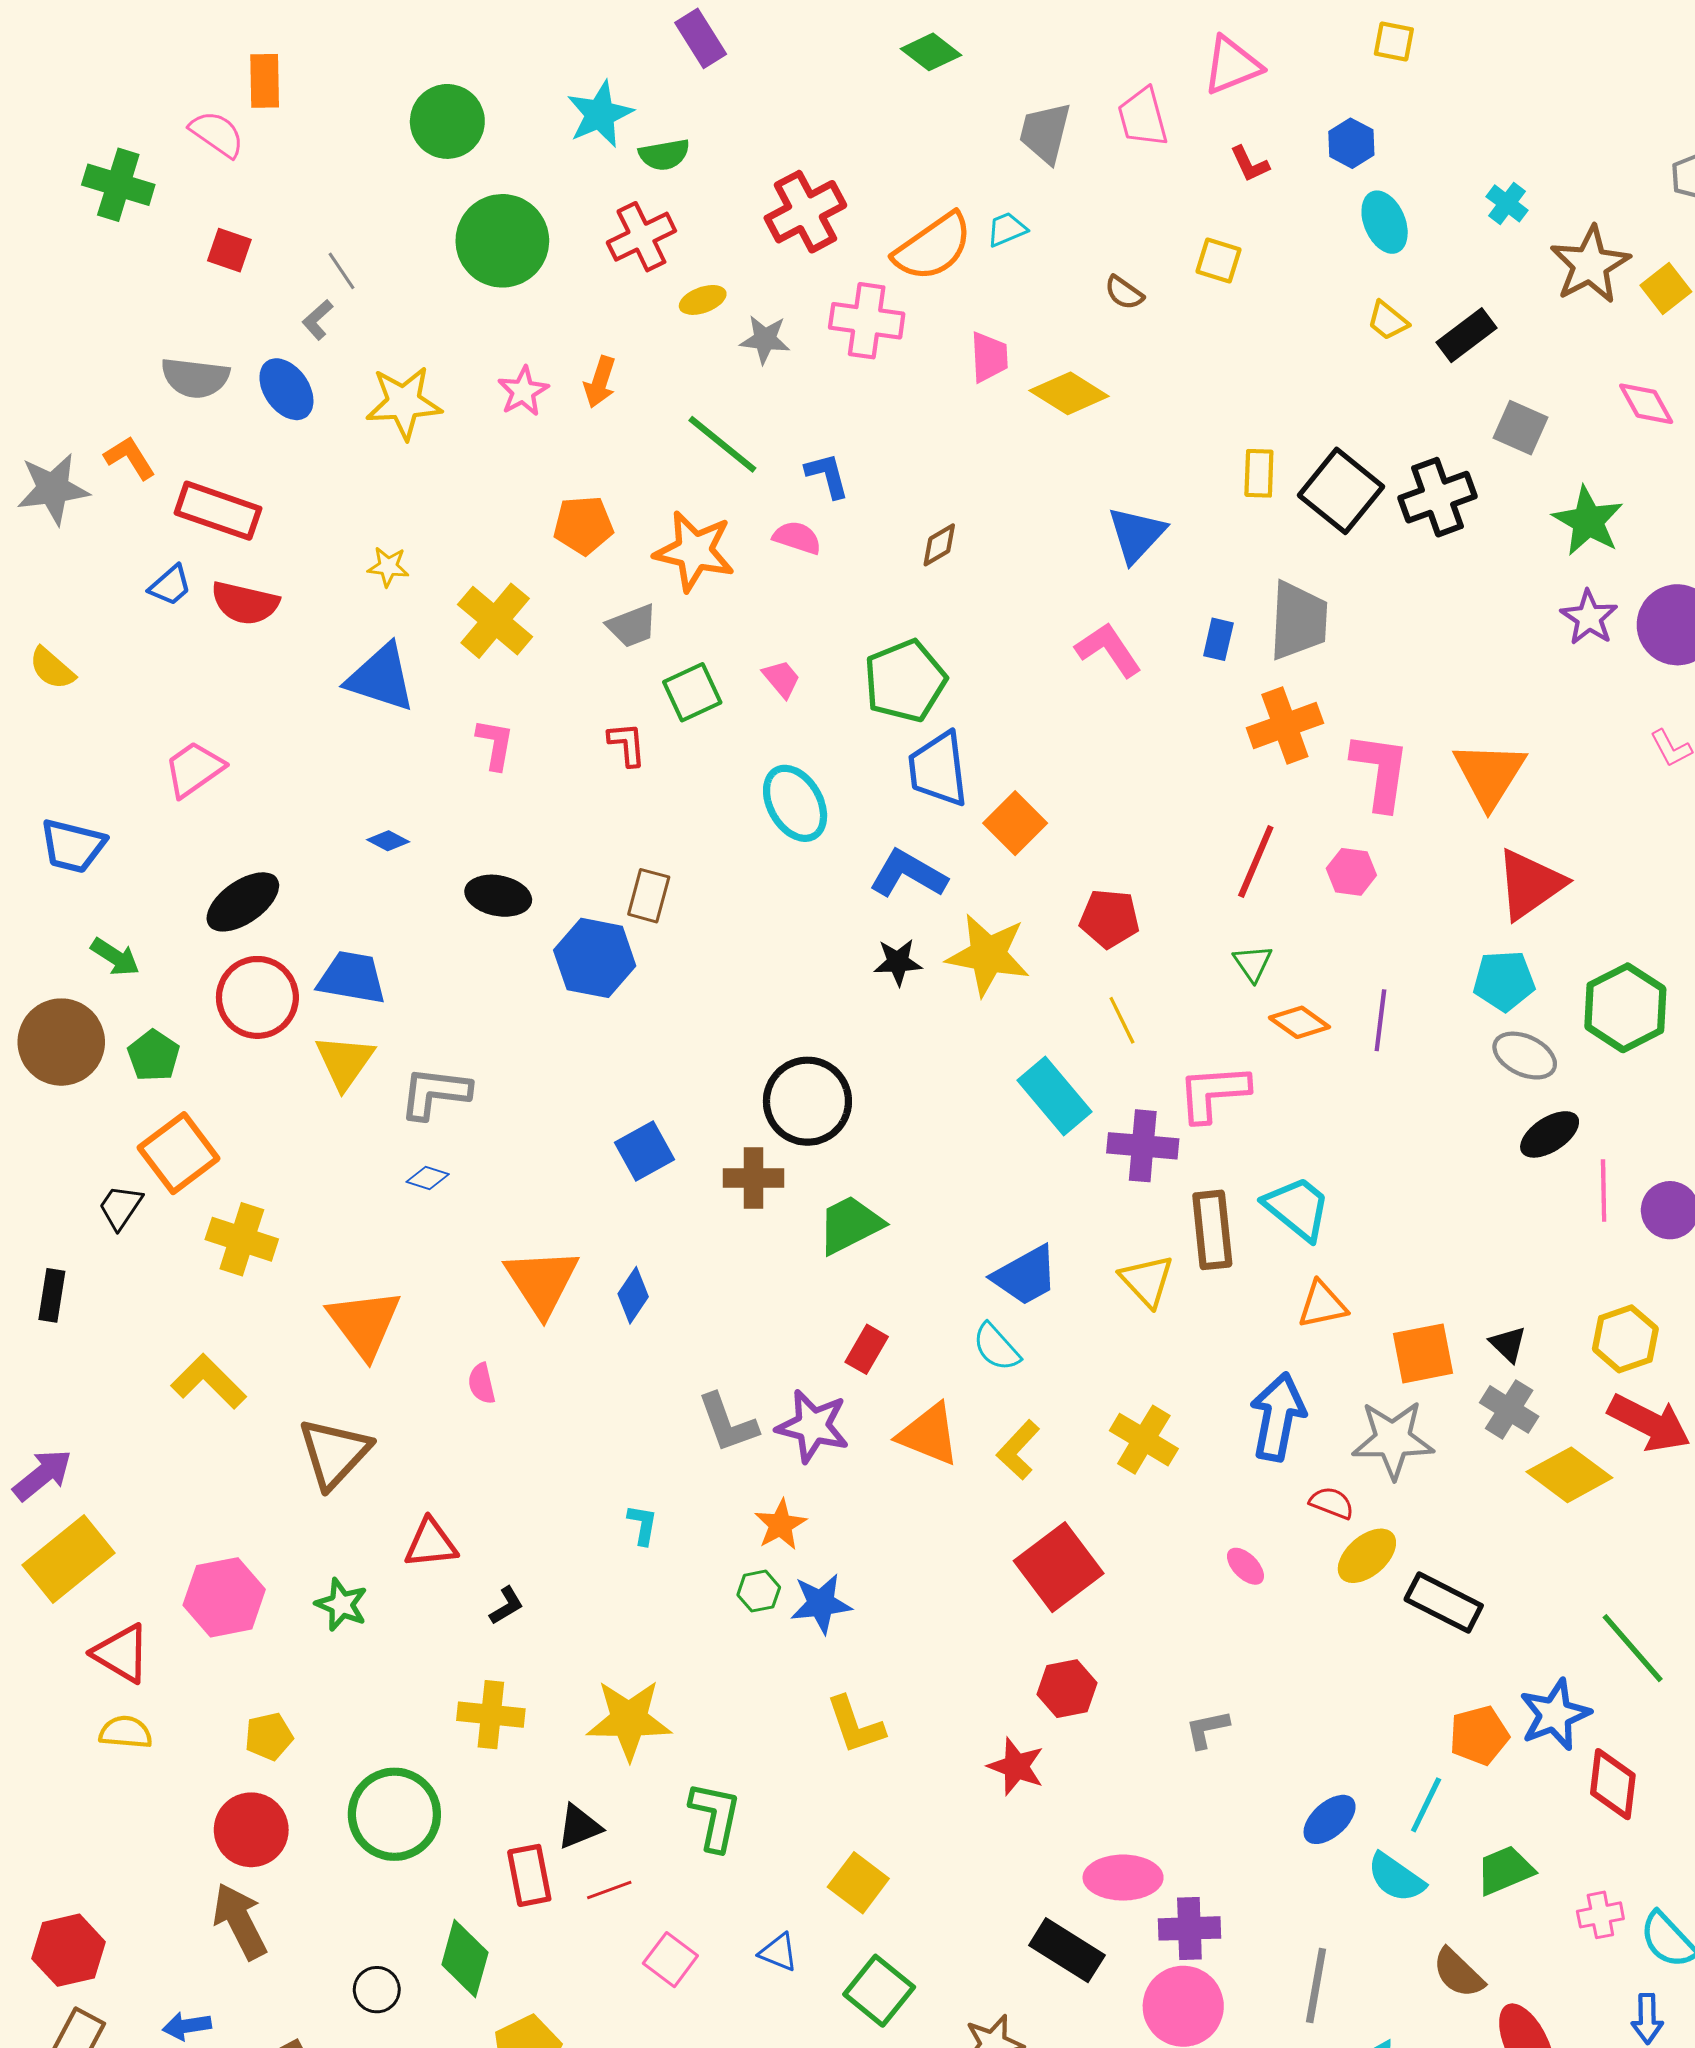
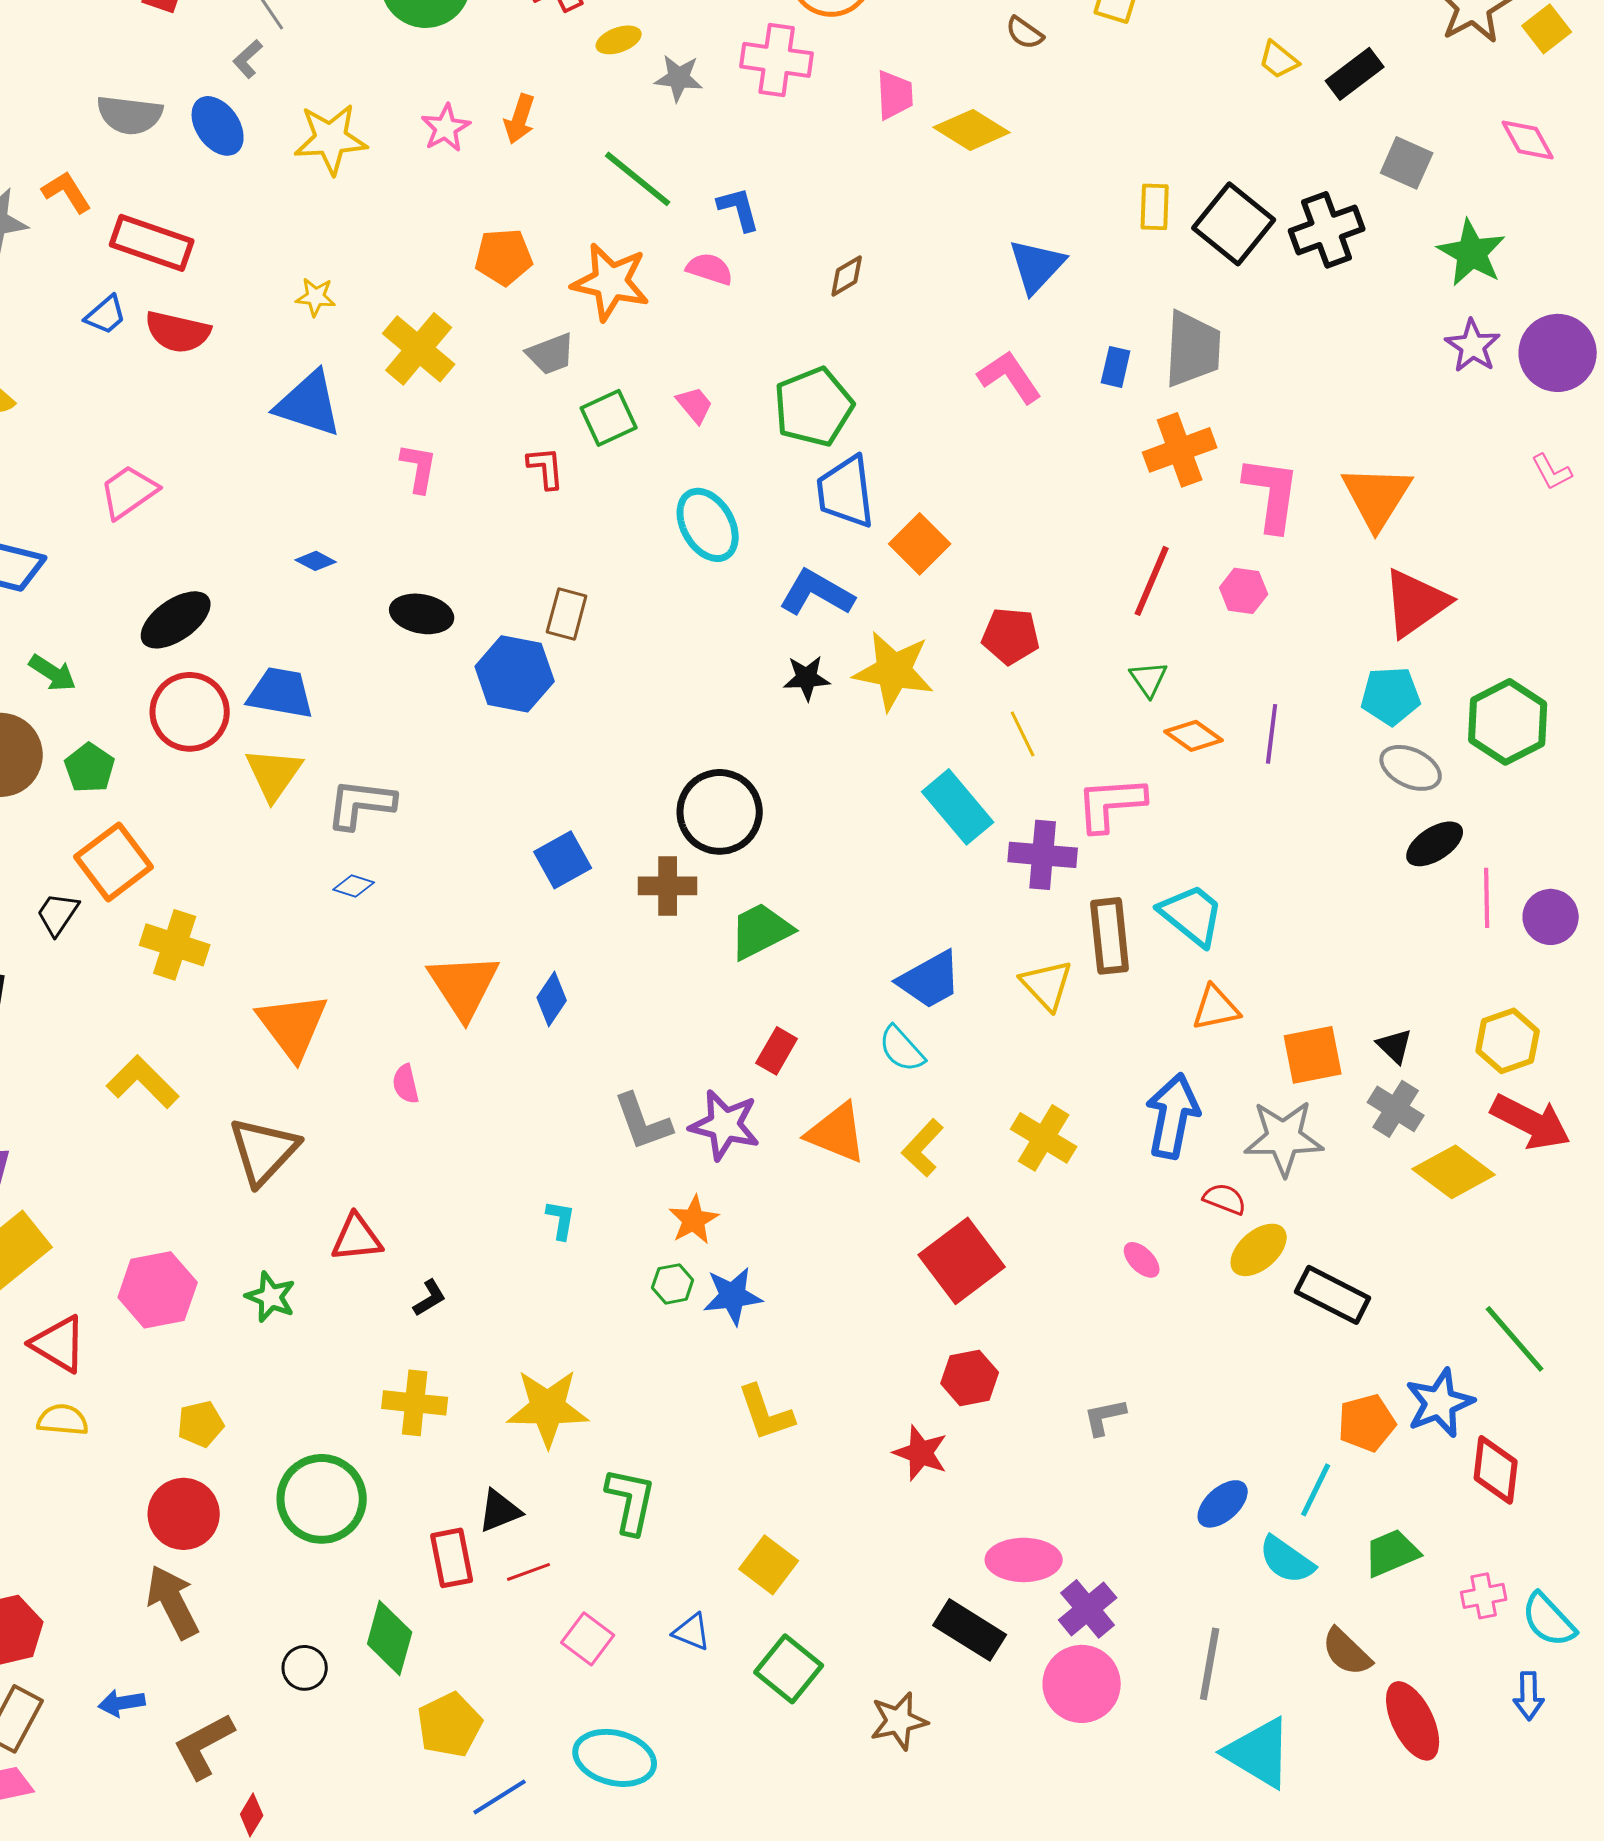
purple cross: (1189, 1928) -> (1088, 1609), turned -38

